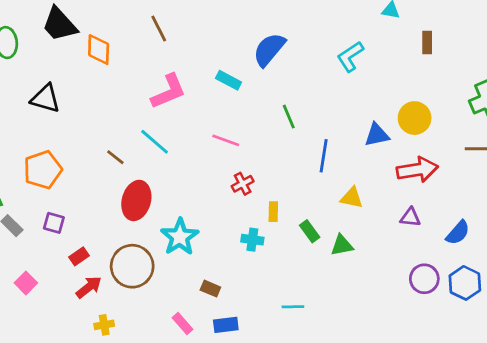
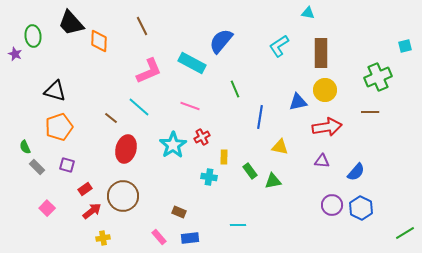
brown rectangle: (427, 43) -> (321, 53), moved, size x1.8
cyan rectangle: (229, 80) -> (192, 63), size x1.5
black triangle: (45, 98) -> (55, 91), moved
cyan star: (180, 237) -> (173, 145), moved

